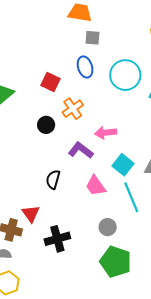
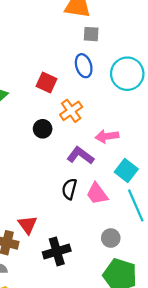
black semicircle: (53, 179) -> (69, 189), moved

